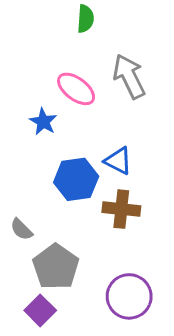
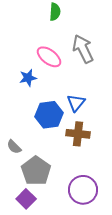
blue star: (43, 122) -> (28, 78), turned 30
blue triangle: (118, 161) -> (76, 103), turned 42

